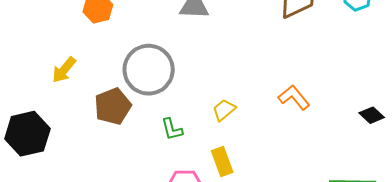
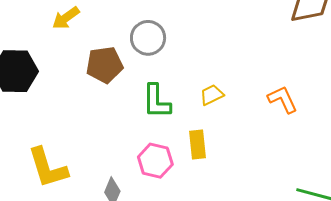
gray circle: (149, 70) -> (148, 38), size x0.7
green L-shape: (172, 129) -> (156, 101), size x1.5

